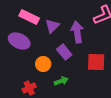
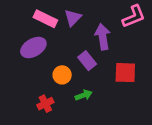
purple triangle: (52, 26) -> (73, 18), moved
purple ellipse: (19, 41) -> (33, 47), turned -55

